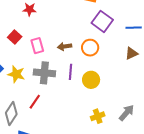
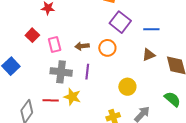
yellow star: (16, 74) -> (72, 97), moved
yellow circle: (91, 80) -> (127, 87), moved
red line: (35, 102) -> (51, 100), turned 56

